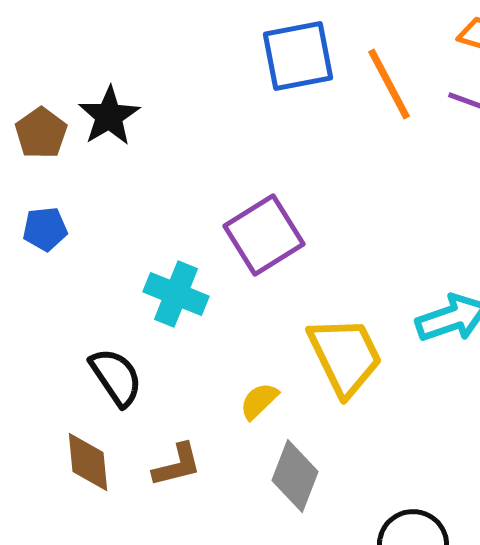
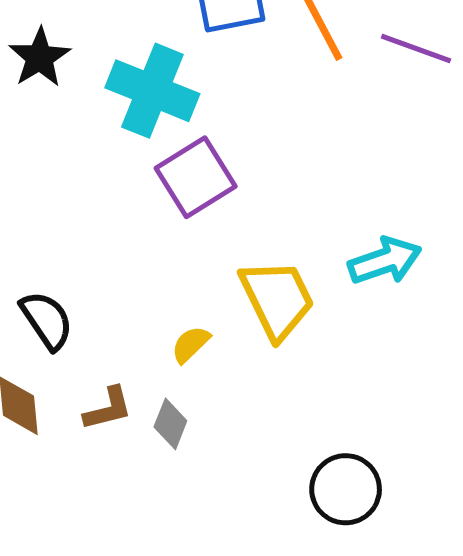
cyan cross: (176, 294) -> (152, 91), moved, size x1.4
gray diamond: (295, 476) -> (170, 424), moved, size x0.7

